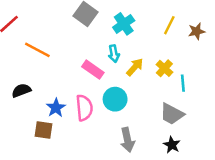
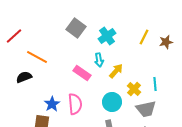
yellow cross: (164, 68) -> (134, 89), moved
black semicircle: (21, 91) -> (24, 77), moved
cyan circle: (115, 99) -> (112, 102), moved
gray trapezoid: (172, 114) -> (146, 109), turned -40

